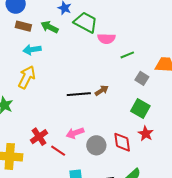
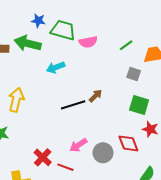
green arrow: (50, 27) -> (28, 43), size x1.4
cyan arrow: (32, 50) -> (56, 67), moved
green line: (127, 55) -> (126, 45), moved

